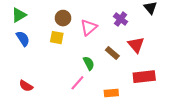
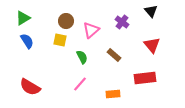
red triangle: (136, 45) -> (152, 45), moved
green semicircle: (89, 63) -> (82, 57), moved
red semicircle: (26, 86) -> (30, 87), size x1.5

